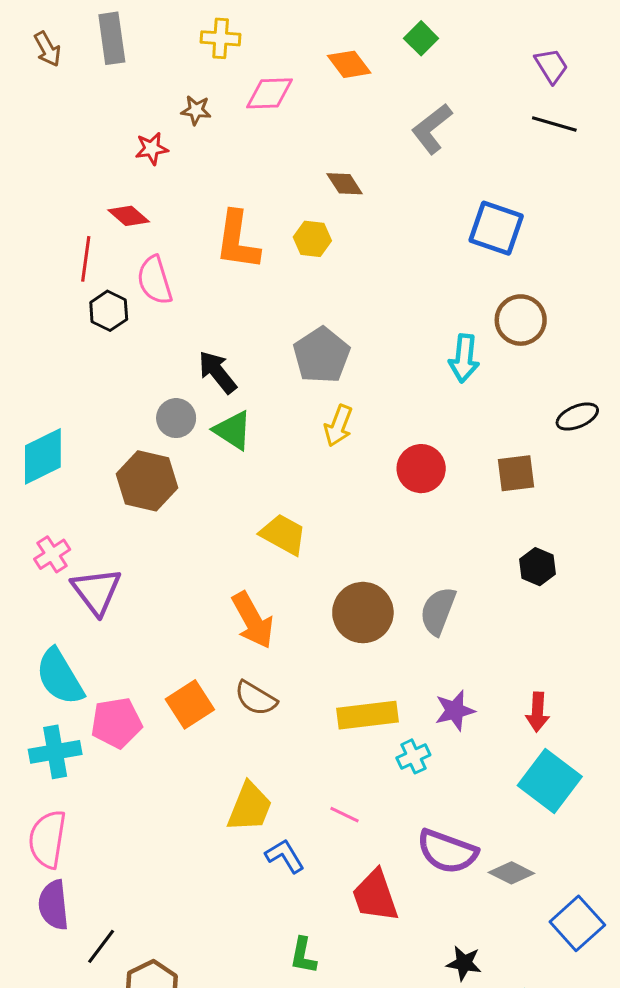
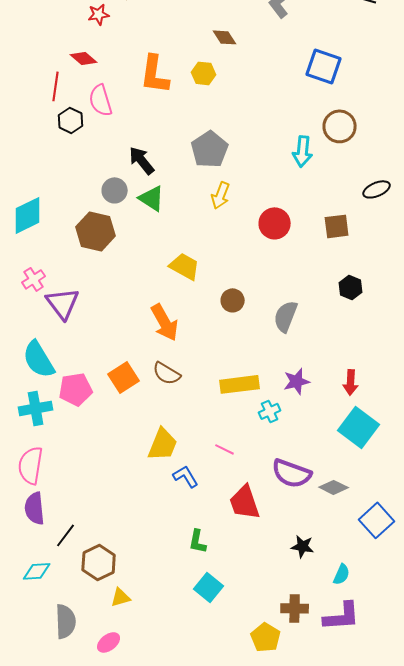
brown circle: (363, 613) -> (233, 300), moved, size x0.6

